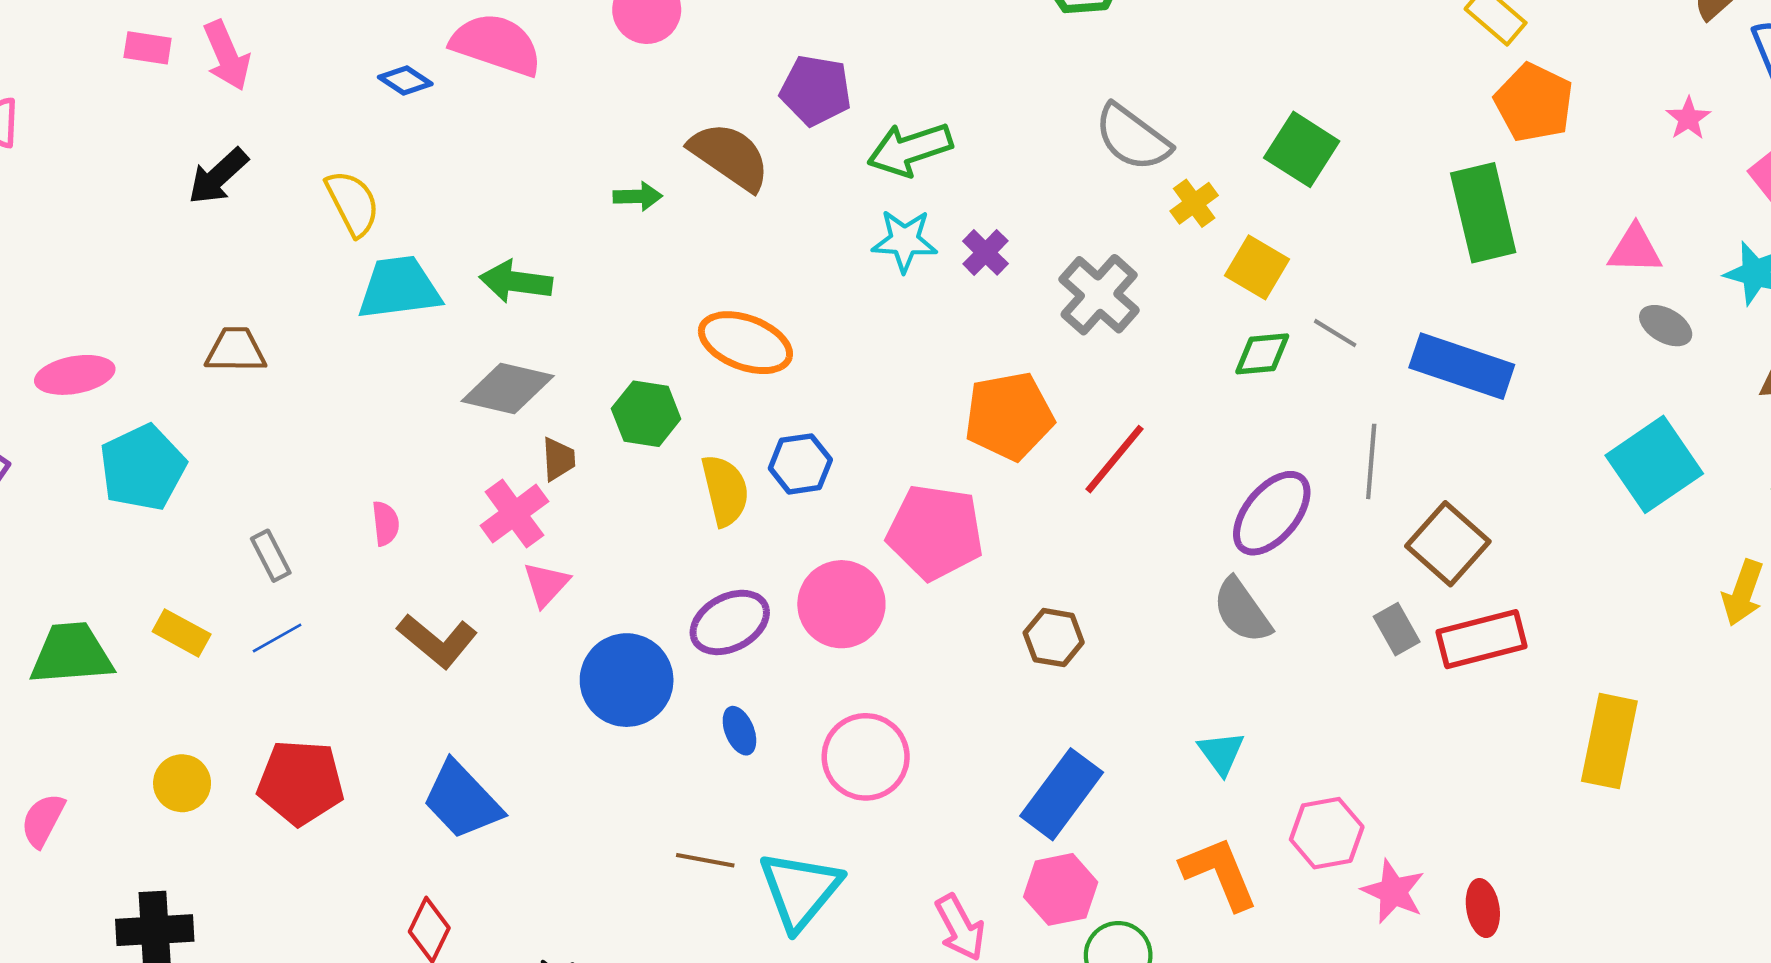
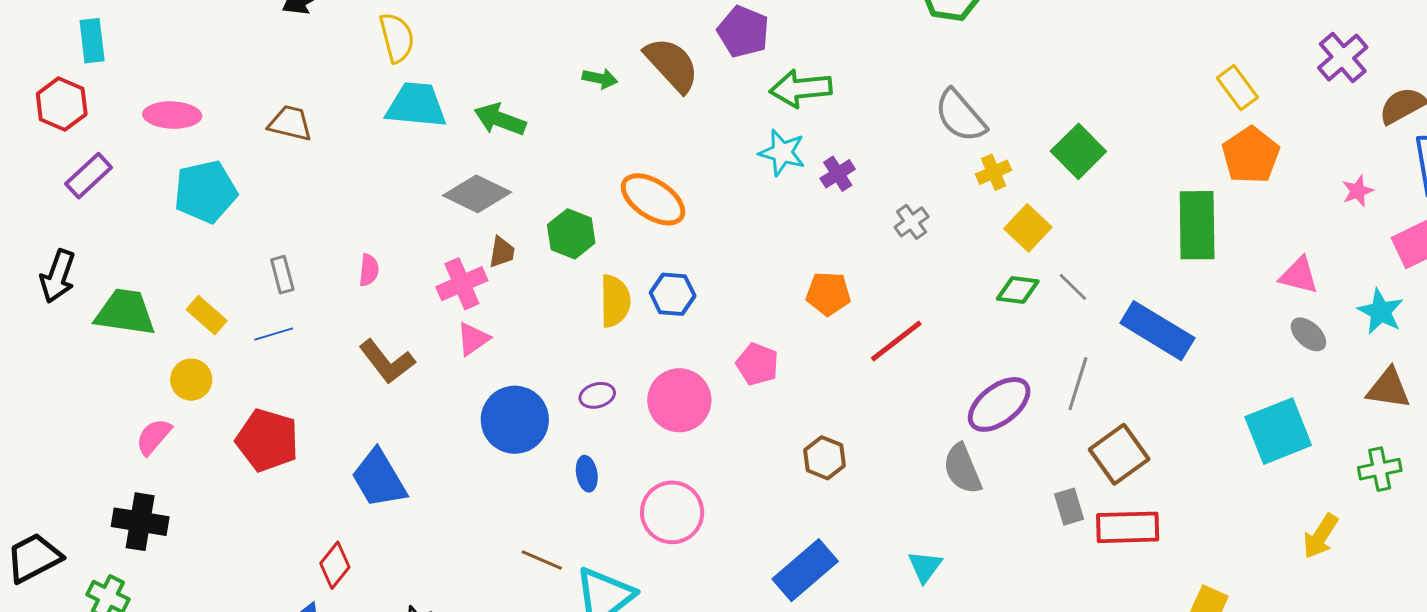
gray cross: (1099, 295) -> (912, 222), size x0.6
orange pentagon: (1009, 416) -> (828, 294), size x0.7
pink pentagon: (935, 532) -> (757, 364), size x0.6
purple ellipse: (730, 622) -> (597, 395), size x0.6
yellow circle: (182, 783) -> (191, 380), moved
pink semicircle: (43, 820) -> (154, 437), moved

